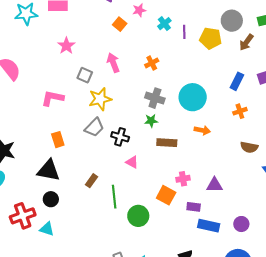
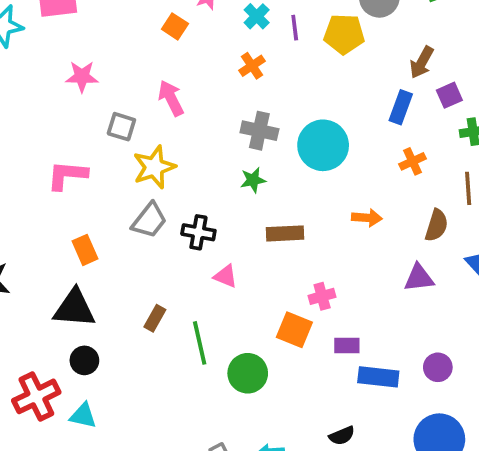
brown arrow: (246, 42) -> (422, 62), moved
pink star: (66, 46) -> (82, 77), turned -30
orange cross: (152, 63) -> (252, 66), moved
gray cross: (155, 98) -> (259, 131), moved
green star: (151, 121) -> (253, 180), moved
orange arrow: (202, 130) -> (367, 218), moved
brown semicircle: (249, 147) -> (437, 225), turned -78
purple triangle: (214, 185) -> (419, 278), moved

